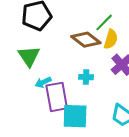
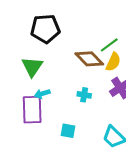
purple rectangle: (57, 97) -> (32, 110), moved
cyan square: (75, 116) -> (68, 131), size x0.6

